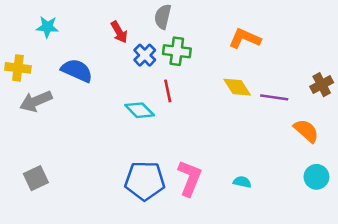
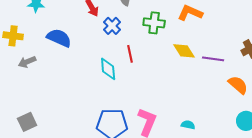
green cross: (177, 51) -> (154, 23), moved
gray arrow: (36, 101) -> (27, 62), size x0.7
cyan diamond: (140, 110) -> (108, 69), turned 40

